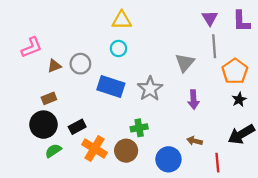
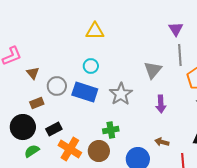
cyan circle: (118, 48) -> (91, 66), moved
gray circle: (80, 64) -> (57, 86), moved
brown triangle: (54, 66) -> (33, 73), turned -48
brown rectangle: (49, 98) -> (37, 103), moved

